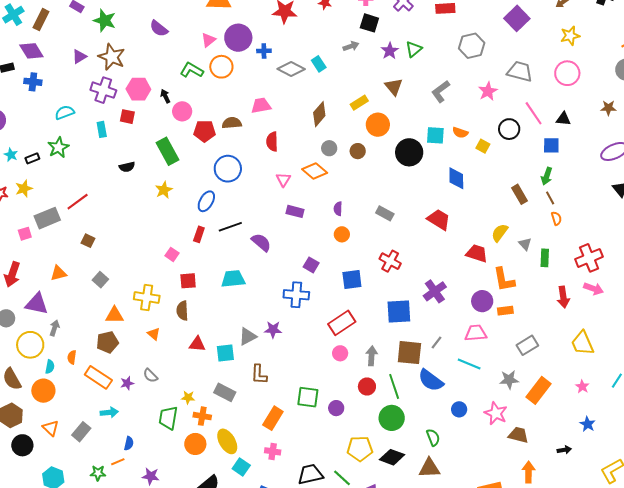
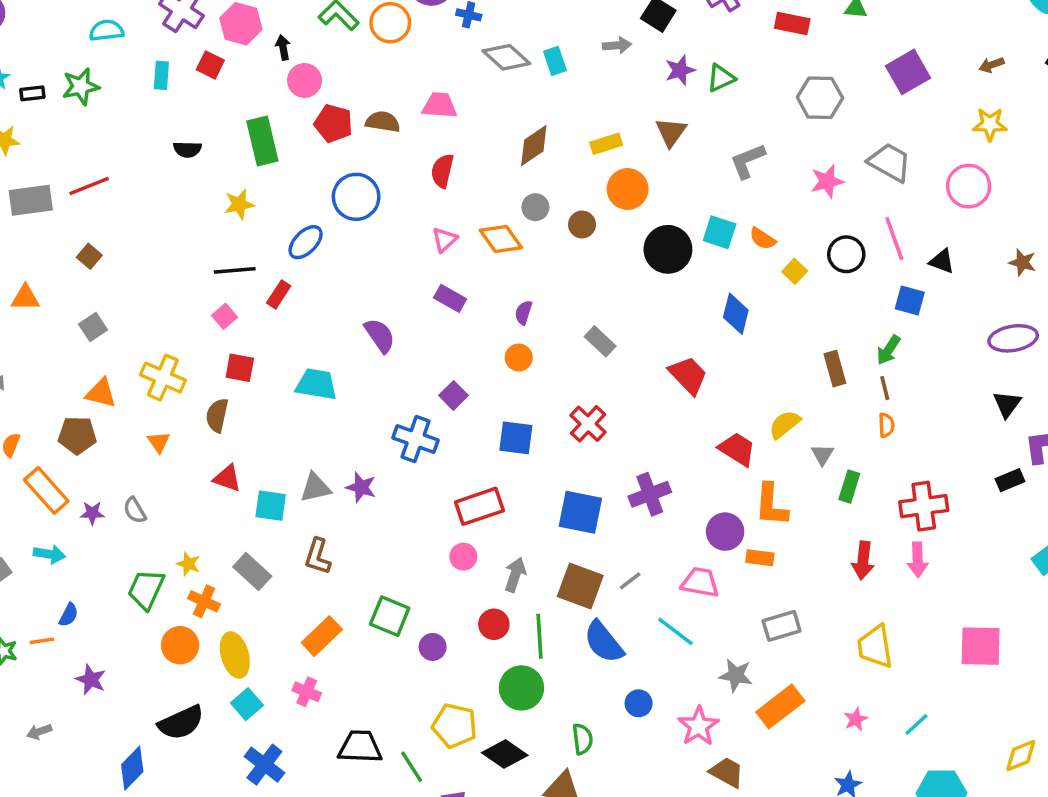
black line: (230, 227) -> (235, 270), moved
pink arrow: (593, 289) -> (918, 560), turned 54

